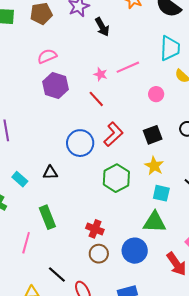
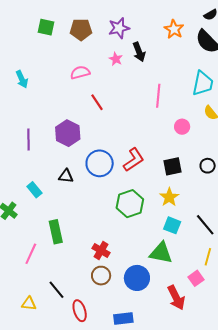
pink line: (128, 67) -> (158, 96), turned -70
pink star: (100, 74) -> (116, 59), moved
purple hexagon: (55, 85) -> (68, 133), moved
red line: (96, 99) -> (97, 102), moved
black triangle: (50, 173) -> (66, 176), moved

